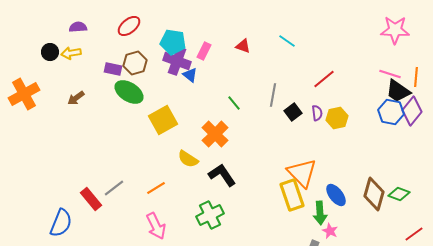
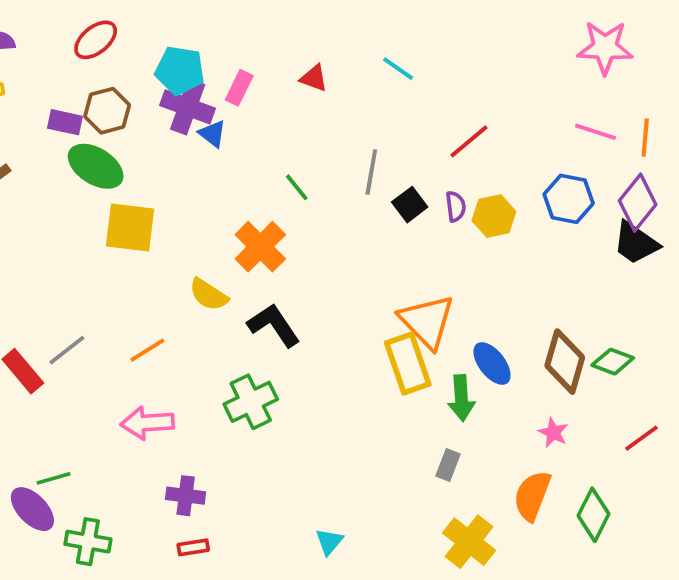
black trapezoid: (398, 91) -> (636, 243), moved
blue hexagon: (391, 112) -> (569, 199), moved
yellow square: (163, 120) -> (130, 228), moved, turned 36
pink arrow: (156, 226) -> (147, 423), turned 112
pink star: (330, 231) -> (553, 432), moved

